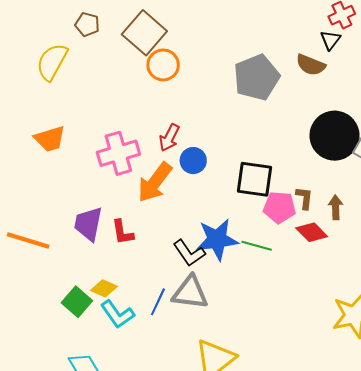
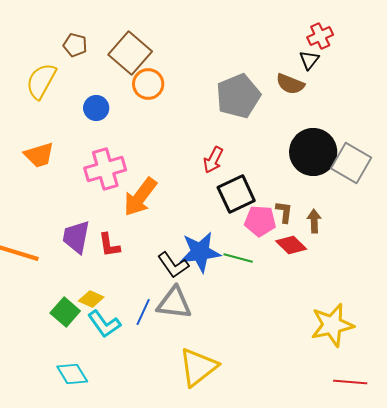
red arrow: (169, 138) -> (213, 160), moved
blue circle: (193, 161) -> (96, 108), moved
black square: (255, 179) -> (236, 194), turned -33

